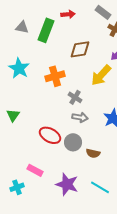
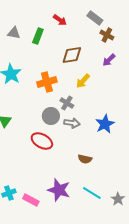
red arrow: (68, 14) -> (60, 20), turned 40
green rectangle: (46, 30) -> (38, 36), size x0.7
yellow arrow: (101, 75) -> (83, 81), moved, size x0.7
gray circle: (73, 142) -> (51, 116), moved
pink rectangle: (35, 170) -> (31, 200), moved

